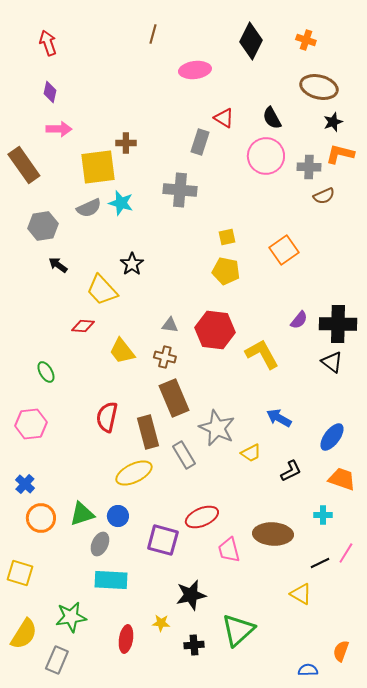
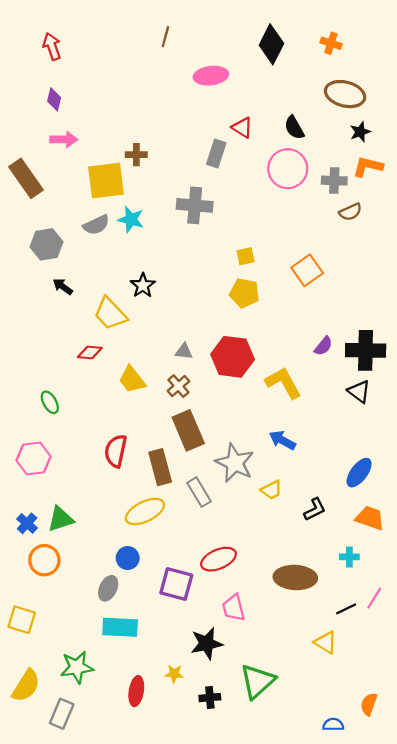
brown cross: (165, 357) -> (178, 386), turned 35
blue arrow: (279, 418) -> (282, 440), moved
green triangle: (82, 514) -> (61, 519), moved
pink trapezoid: (229, 550) -> (234, 608), moved

